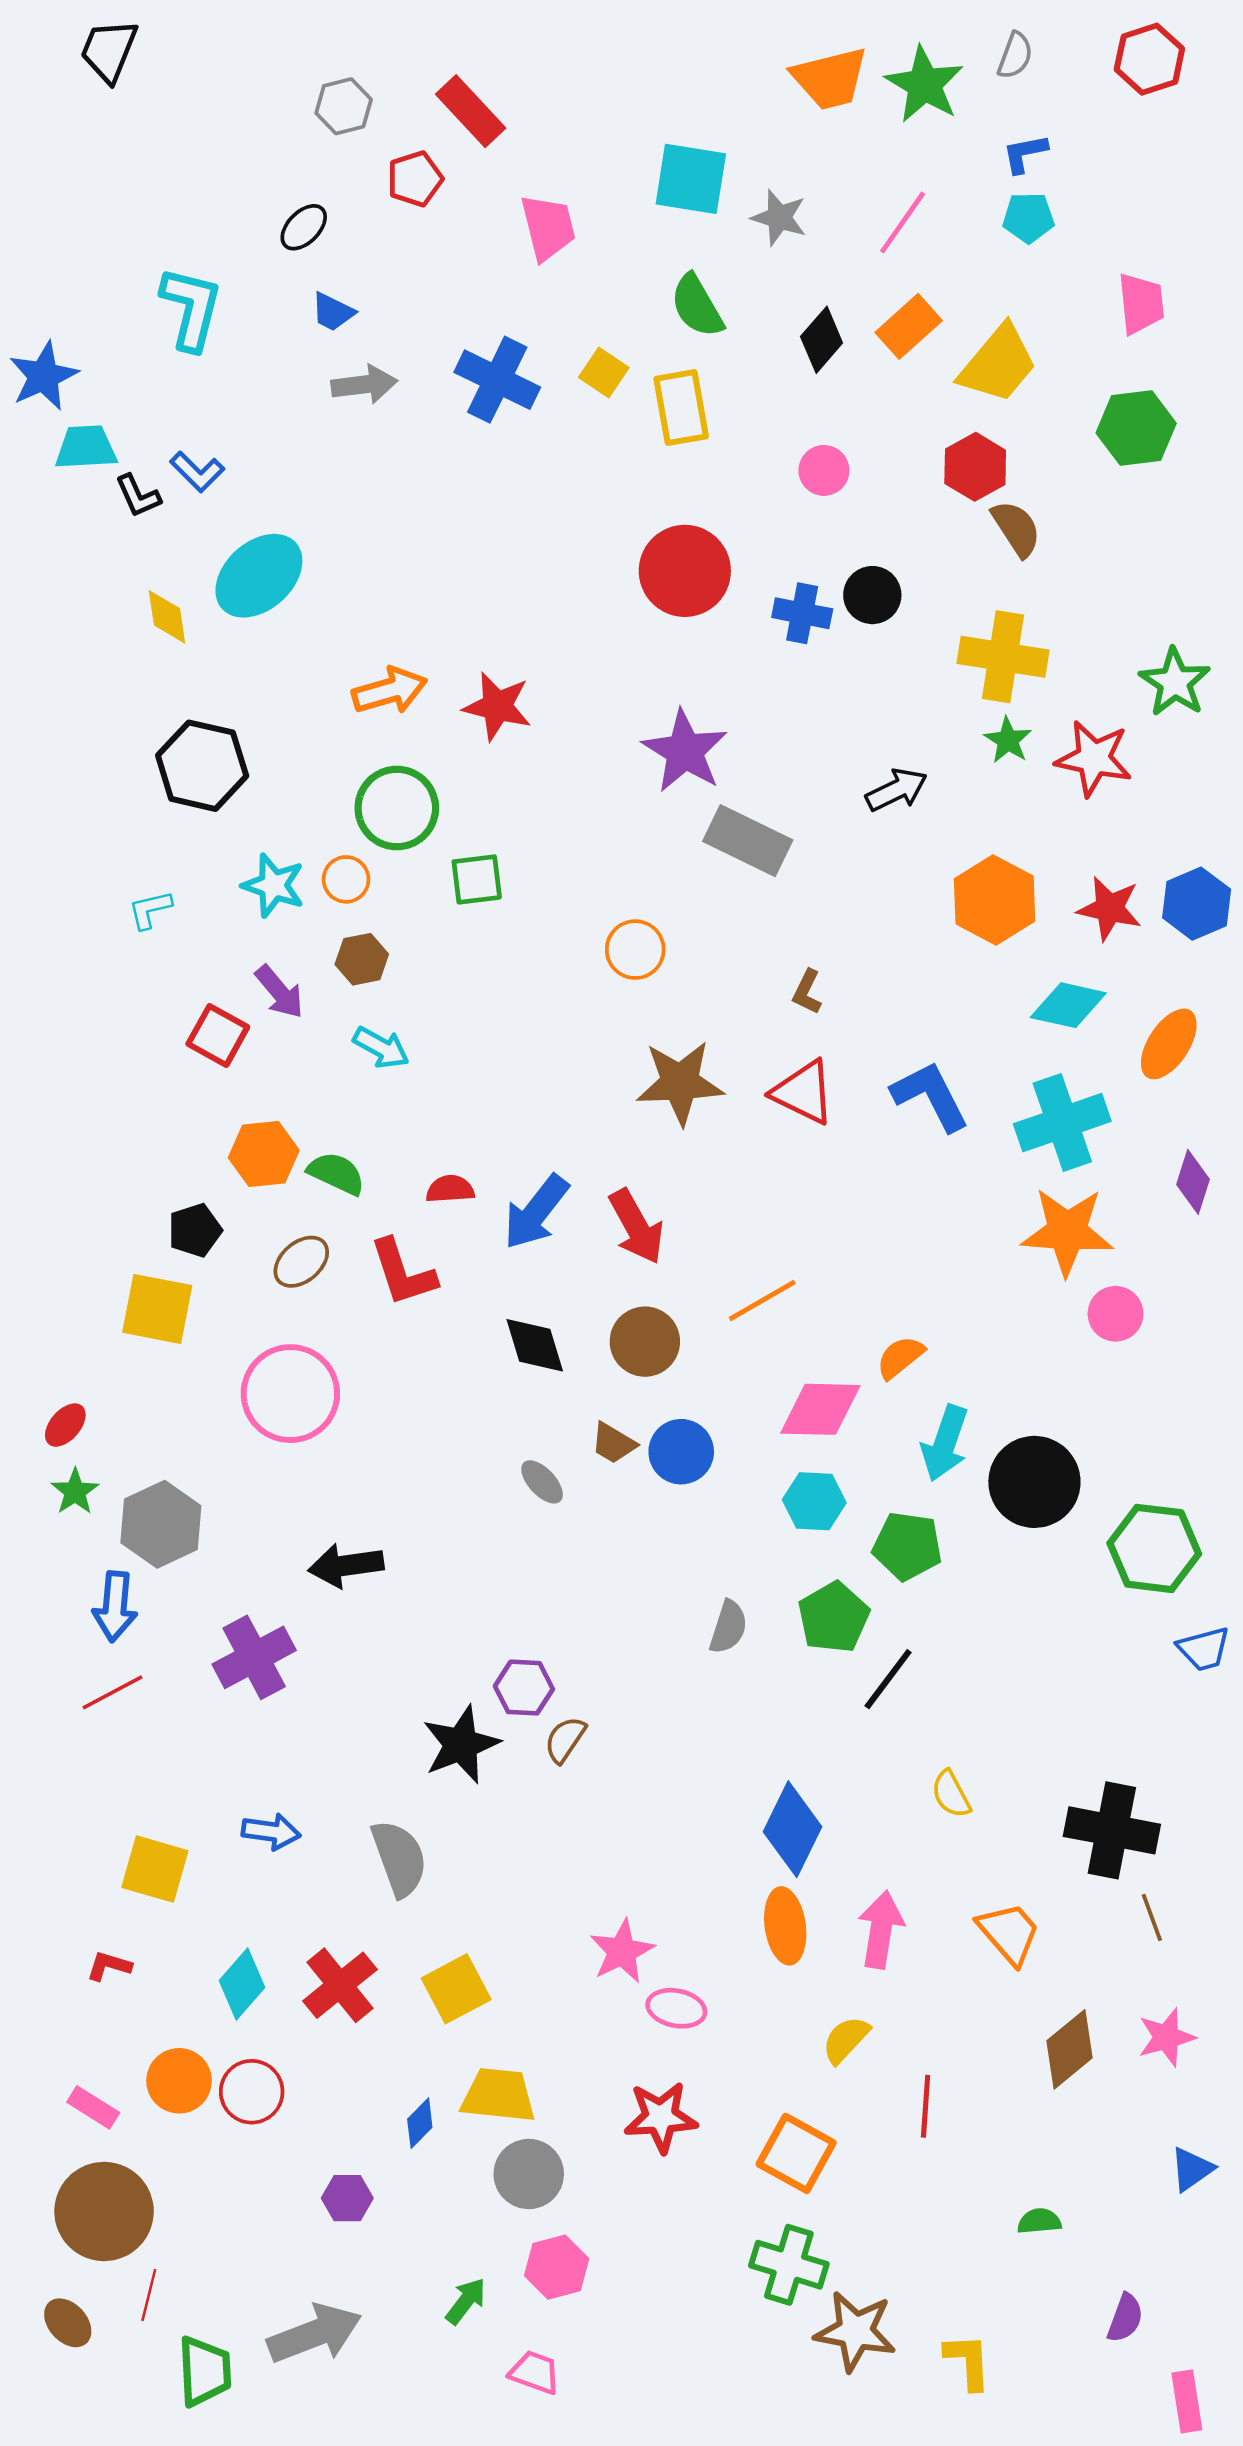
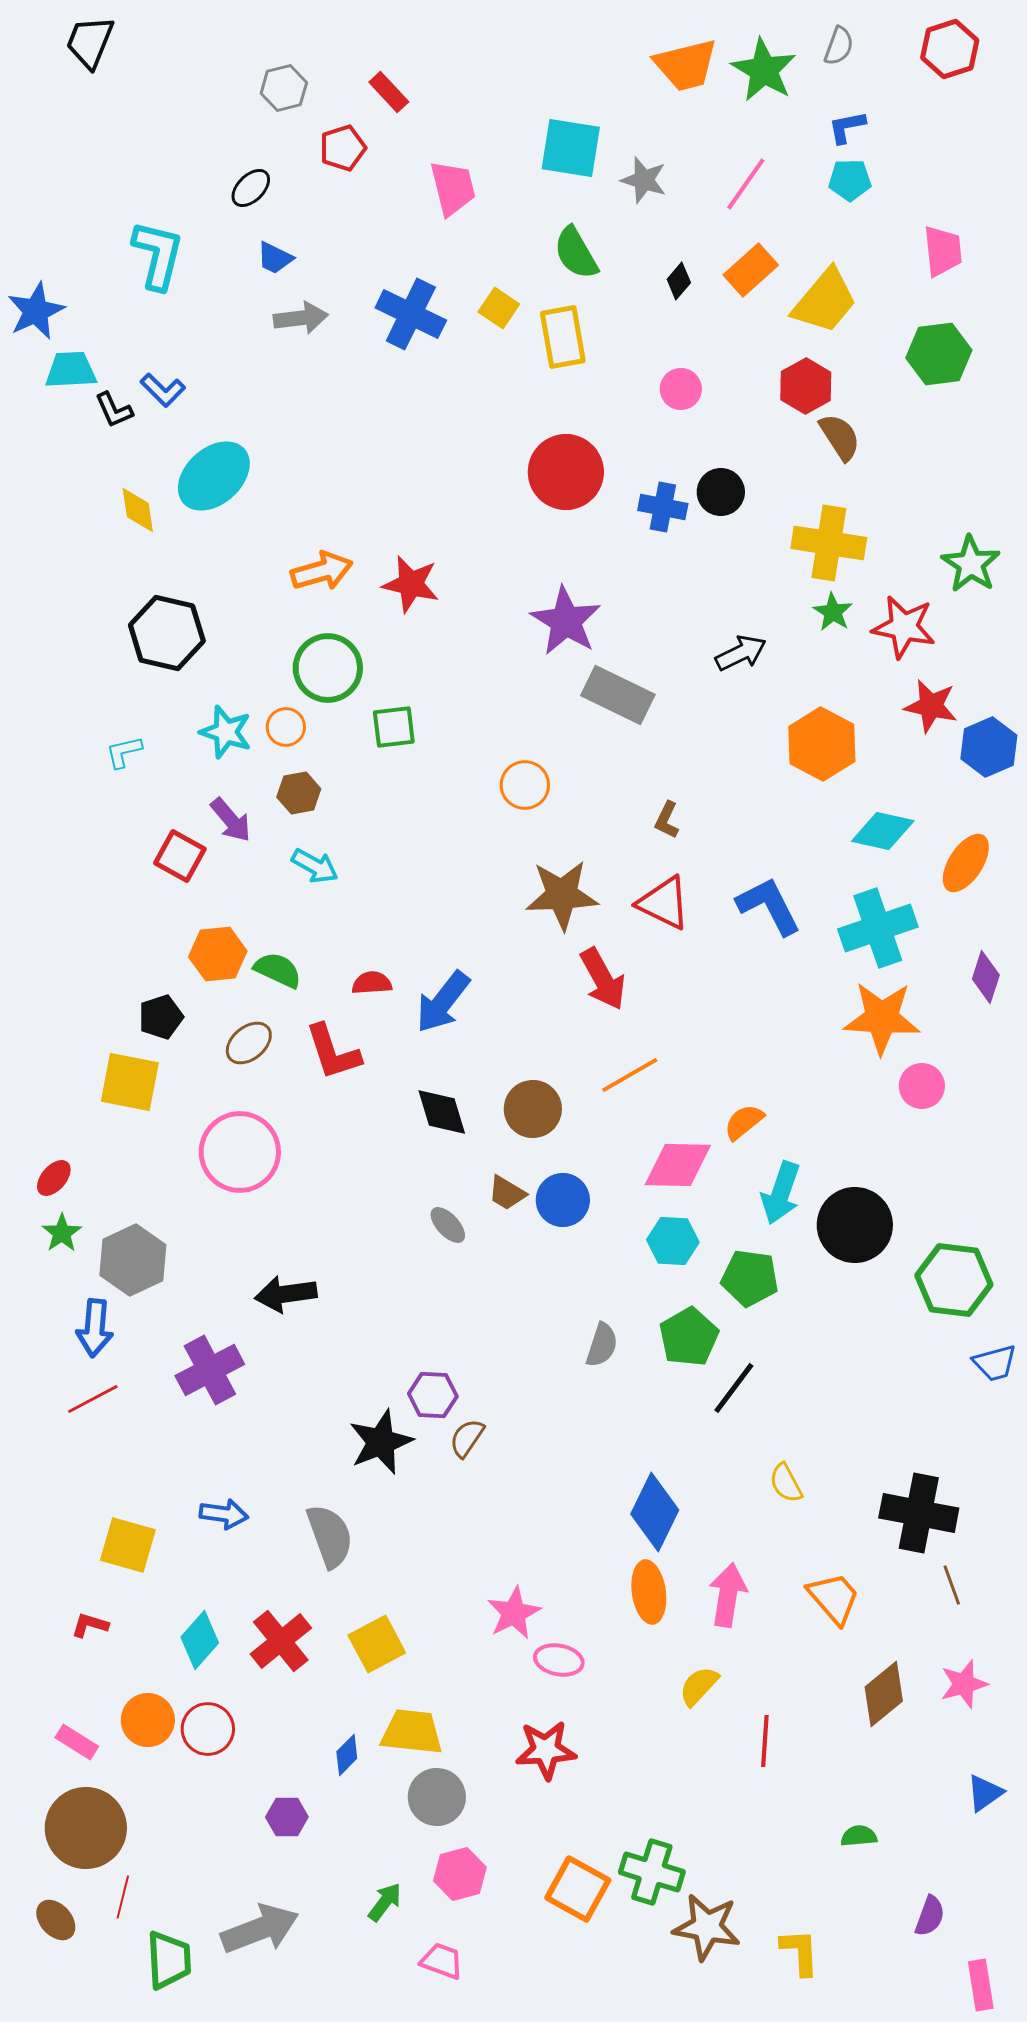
red rectangle: (471, 111) -> (389, 92), size x0.7
black diamond: (822, 340) -> (679, 281), size x0.7
red star: (1109, 908) -> (931, 706), moved
red arrow: (636, 1227) -> (603, 979), moved
orange square: (796, 2153) -> (578, 1889), moved

